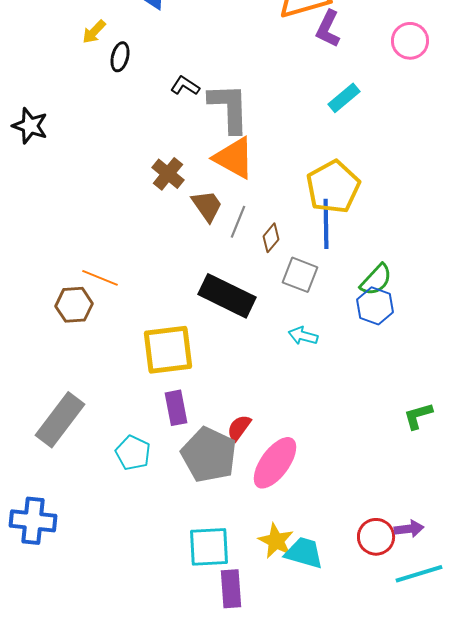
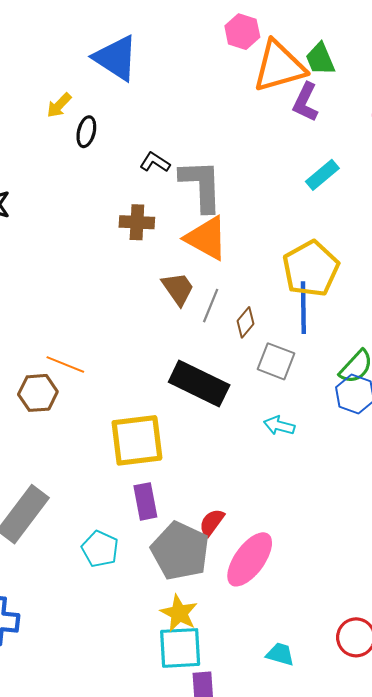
brown cross: (168, 174) -> (137, 222), moved, turned -36
yellow star: (276, 541) -> (179, 613), moved
cyan trapezoid: (304, 553) -> (280, 654), size x0.7

